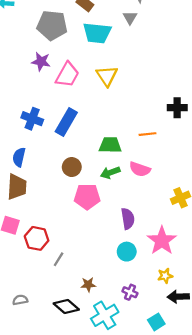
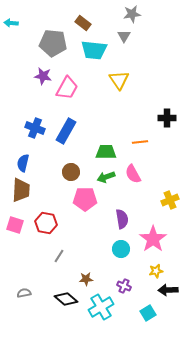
yellow triangle: (107, 76) -> (119, 80), moved
pink semicircle: (140, 169) -> (133, 174), turned 42
red hexagon: (37, 238) -> (46, 223), moved

